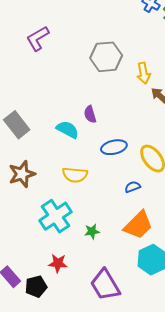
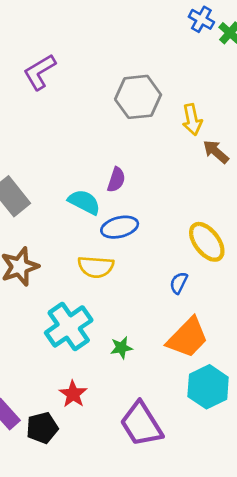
purple semicircle: (90, 114) -> (116, 180), turned -144
blue ellipse: (114, 147) -> (120, 227), moved
blue semicircle: (133, 187) -> (179, 283), turned -42
red star: (58, 263) -> (73, 394), turned 30

